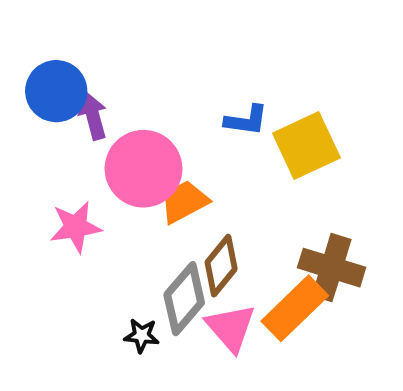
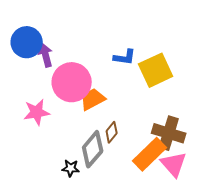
brown diamond: (221, 266) -> (112, 132), size x0.7
pink triangle: (231, 328) -> (174, 164), moved

